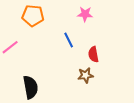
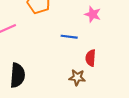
blue line: (69, 40) -> (69, 37), turned -70

